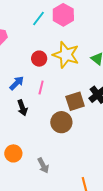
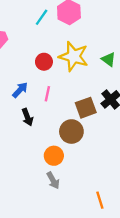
orange circle: (13, 153) -> (54, 156), moved

